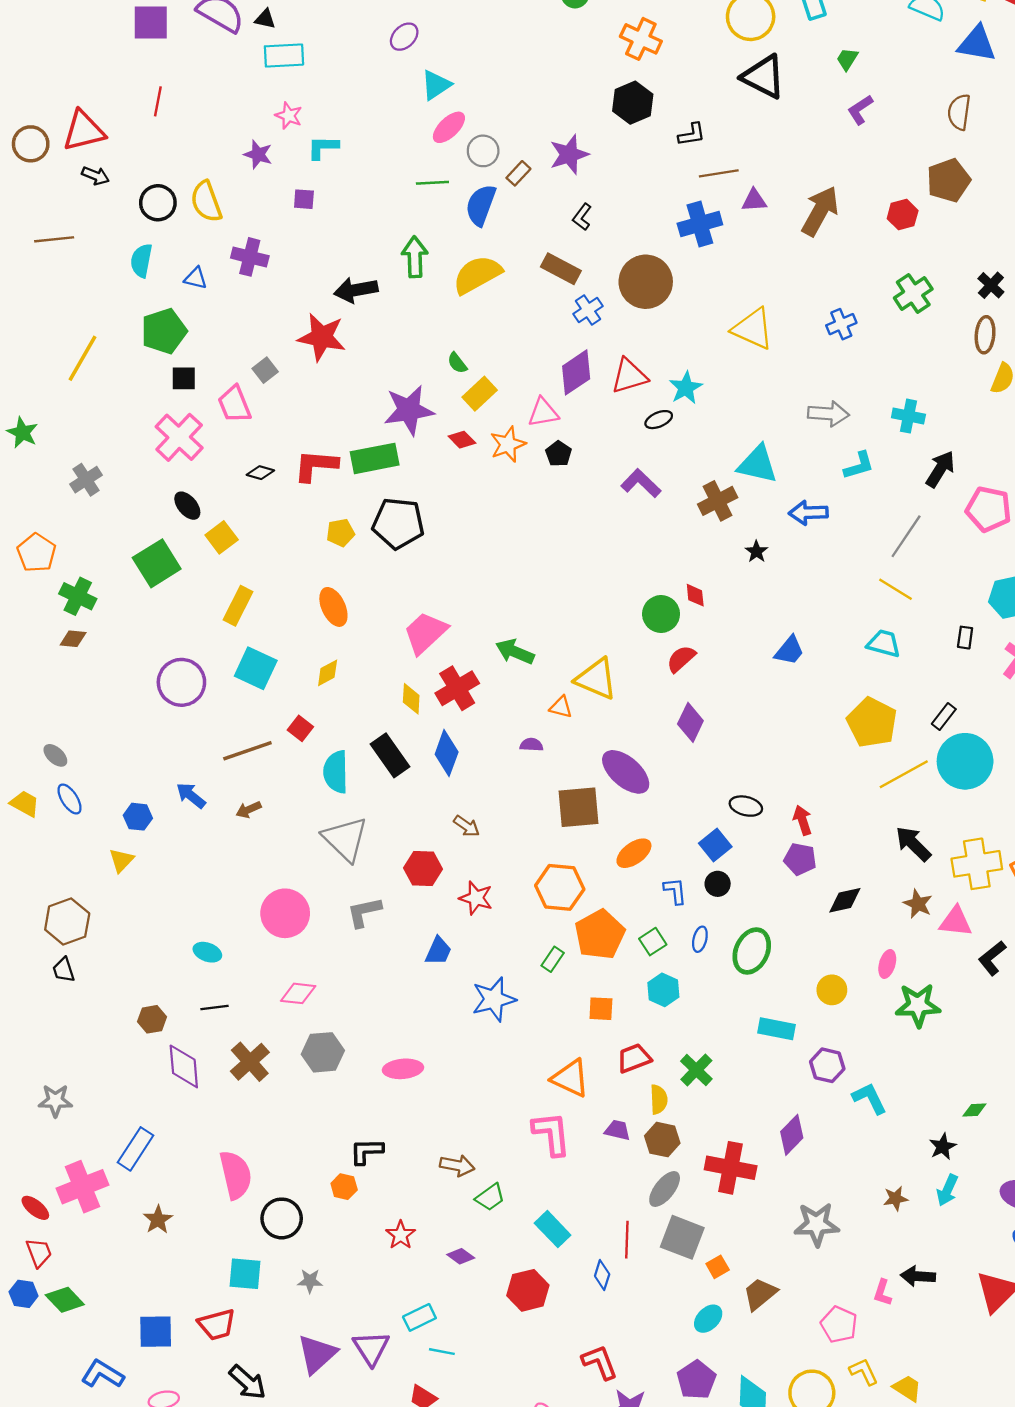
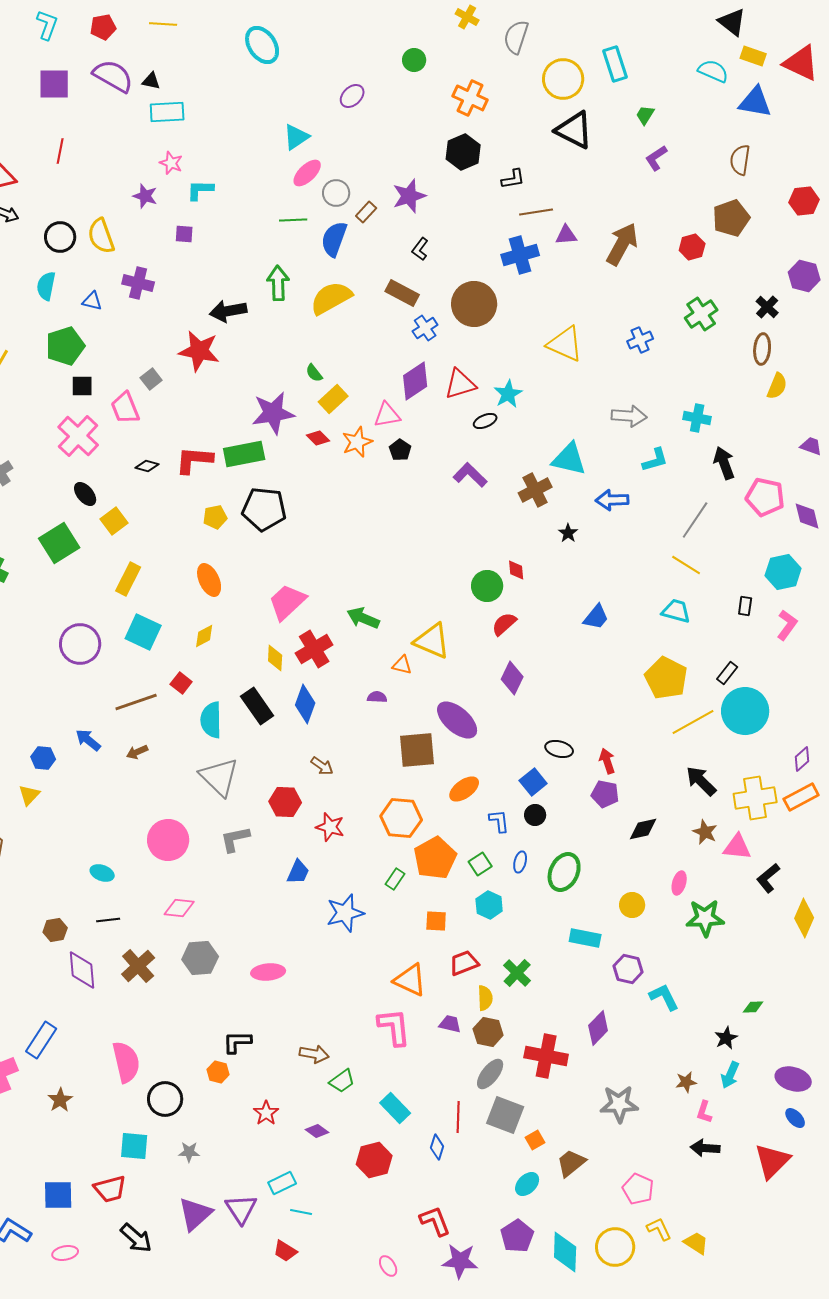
purple ellipse: (404, 37) -> (352, 96), moved
black arrow: (940, 469) -> (724, 463), turned -52
pink L-shape: (883, 1293) -> (704, 1112), moved

